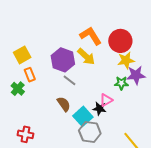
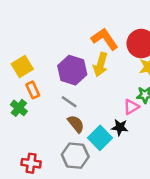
yellow arrow: (86, 57) -> (100, 65), turned 66
gray line: (69, 80) -> (69, 102), moved
pink triangle: (106, 100) -> (131, 107), moved
gray hexagon: (90, 132) -> (75, 156), moved

